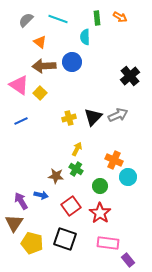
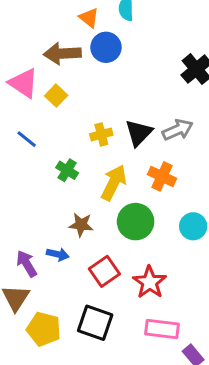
orange triangle: (40, 42) -> (89, 18), moved
blue line: (21, 121) -> (27, 139), turned 64
yellow arrow: (77, 149) -> (114, 183), size x1.6
orange cross: (114, 160) -> (162, 176), moved
green cross: (76, 169) -> (67, 170), moved
green circle: (100, 186) -> (136, 222), moved, size x1.5

